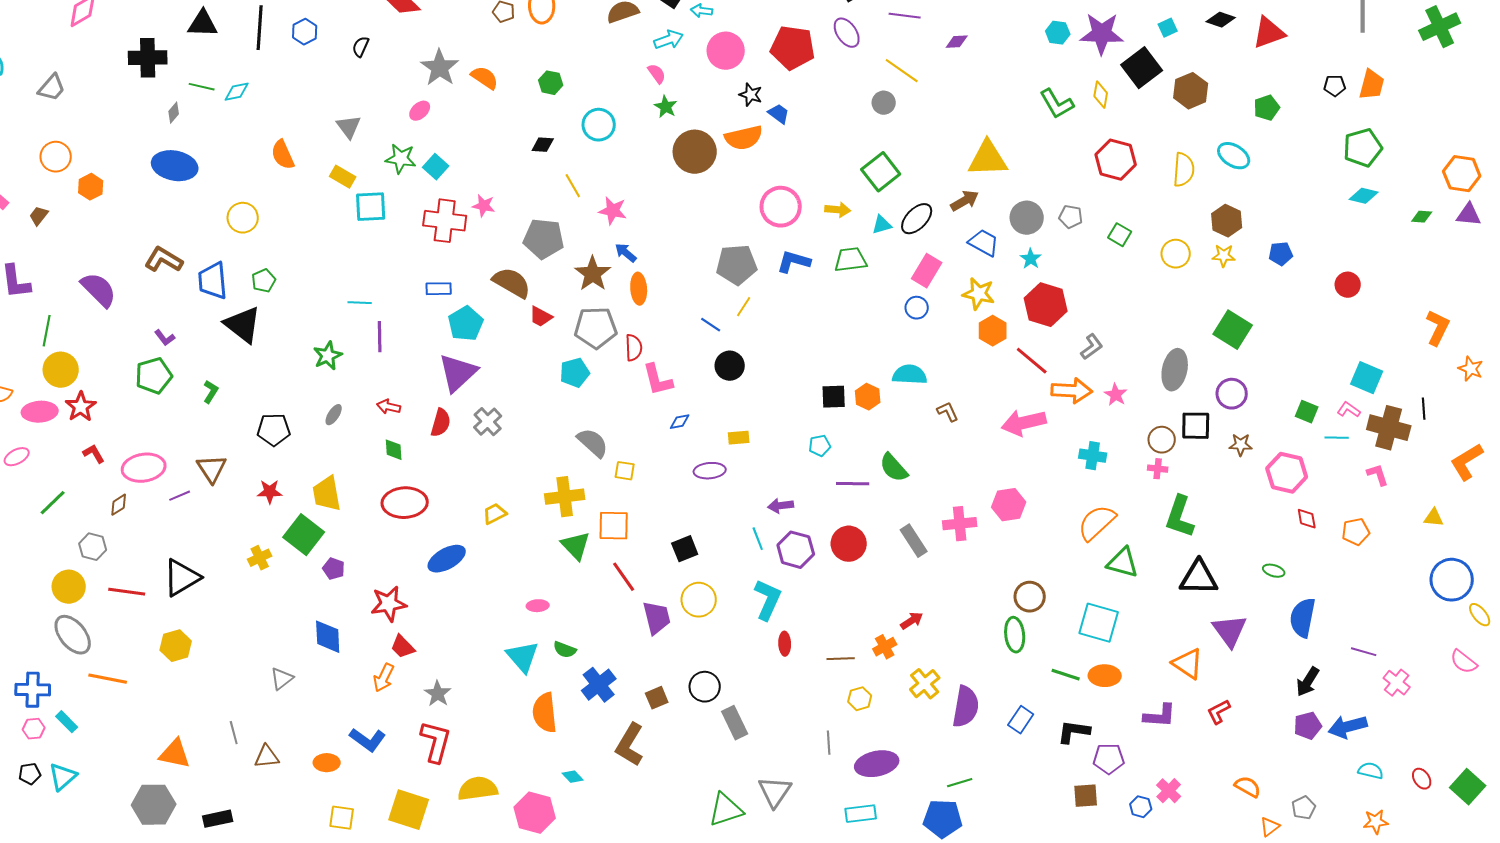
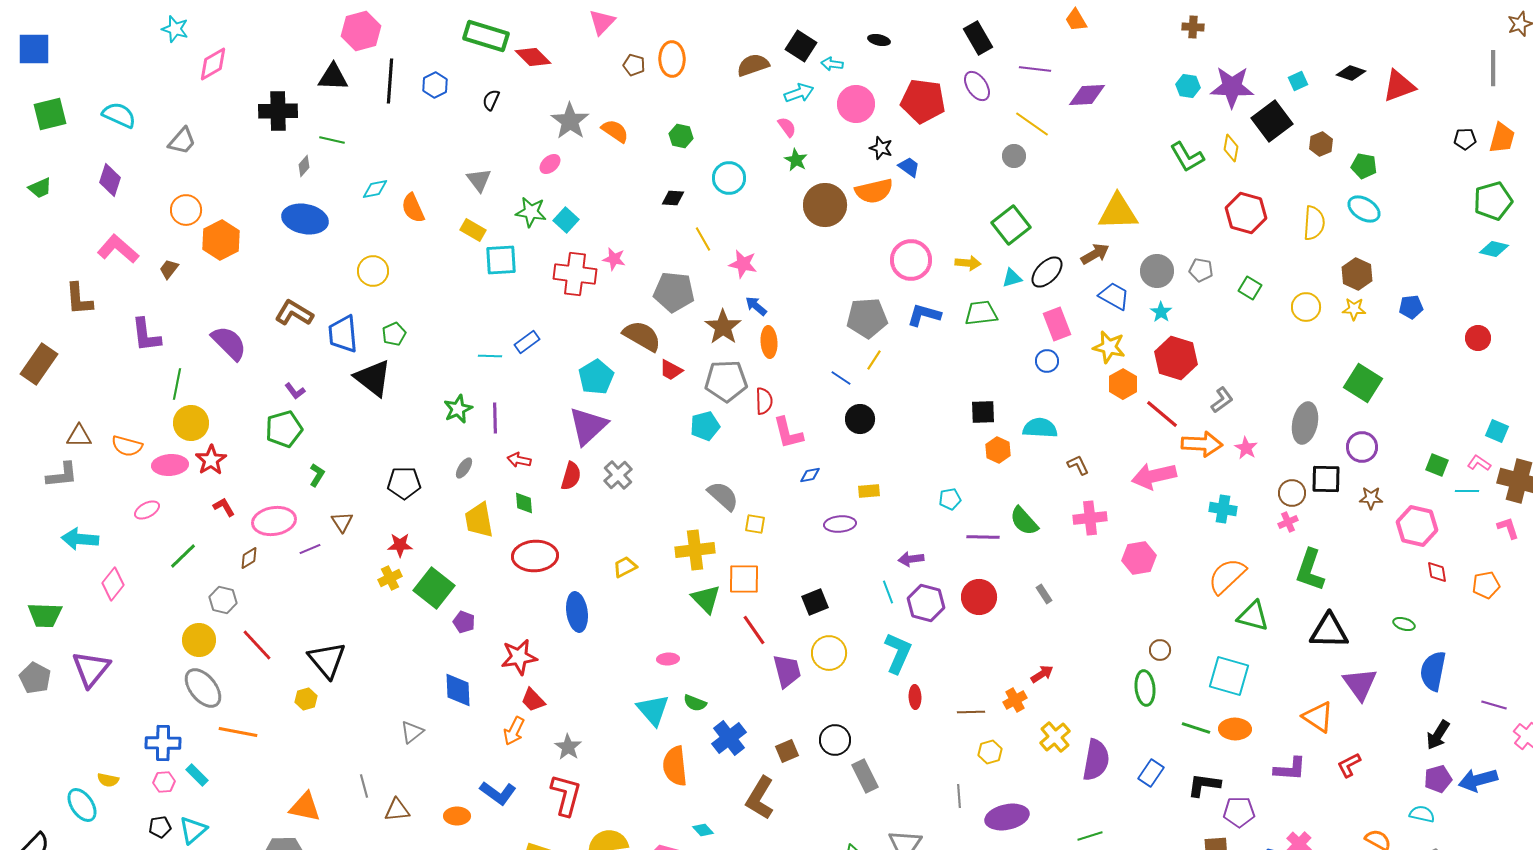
purple diamond: (957, 42) -> (1087, 95), size x1.6
brown hexagon: (1191, 91) -> (1321, 144), size x0.7
cyan diamond: (237, 92) -> (375, 189), moved
green pentagon: (1267, 108) -> (1364, 166), moved, turned 30
orange hexagon: (91, 187) -> (221, 240), size x1.5
pink rectangle: (927, 271) -> (1057, 324), turned -52
blue rectangle: (439, 289) -> (527, 342), moved, turned -35
purple line: (380, 337) -> (495, 418), moved
cyan square: (1367, 378) -> (1497, 431), size x0.7
green L-shape: (211, 392) -> (317, 475), moved
black square: (834, 397) -> (983, 412), moved
brown triangle: (212, 469) -> (342, 522), size x0.7
pink cross: (1158, 469) -> (1288, 522), turned -30
yellow trapezoid: (327, 494) -> (479, 520), moved
pink cross: (960, 524) -> (1090, 518), moved
gray rectangle: (914, 541) -> (1044, 594), size x0.6
yellow cross: (260, 558) -> (390, 578), moved
blue ellipse: (447, 559) -> (577, 612), turned -69
black triangle: (182, 578) -> (327, 660), moved, turned -39
red line: (127, 592) -> (257, 645), turned 39
brown circle: (1030, 597) -> (1160, 650), size x0.7
yellow hexagon: (176, 646) -> (306, 699), size x0.7
cyan semicircle: (1371, 771) -> (1422, 814), moved

